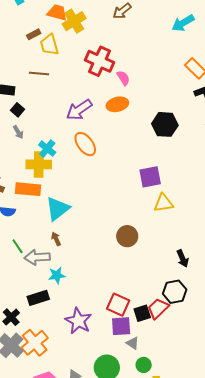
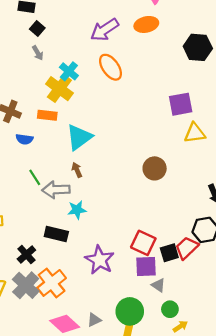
yellow cross: (39, 164) -> (59, 89), turned 35
orange rectangle: (28, 189) -> (47, 115), size x0.7
black rectangle: (38, 298) -> (56, 234), turned 30

